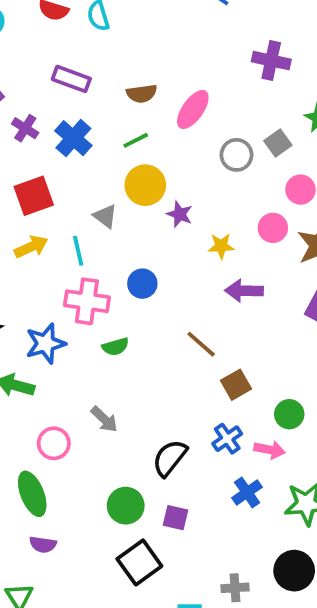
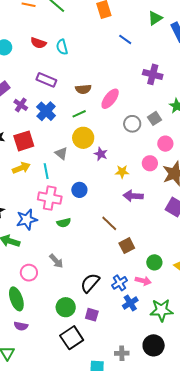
blue cross: (227, 439) -> (119, 283), moved

